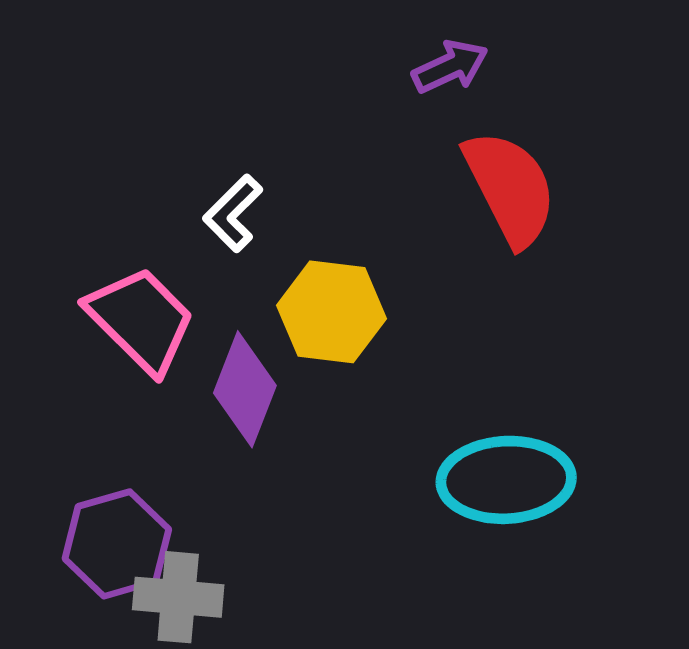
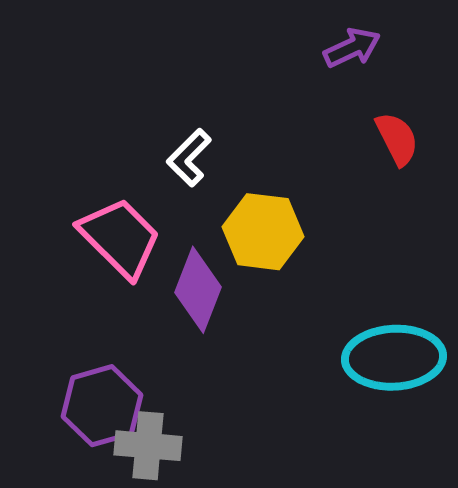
red semicircle: (510, 188) -> (397, 139), size x0.6

